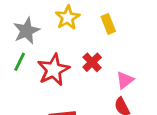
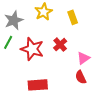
red star: (53, 70) -> (32, 49), turned -30

